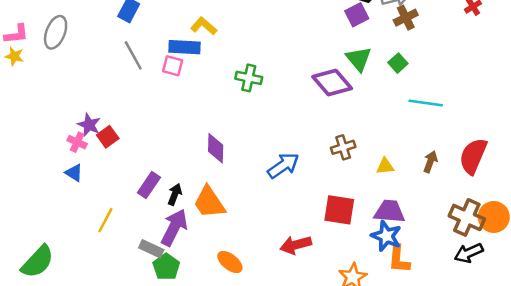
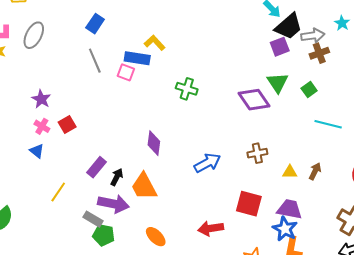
purple star: (89, 125) -> (41, 99), moved
brown arrow: (430, 162) -> (315, 171), moved
purple arrow: (174, 227) -> (113, 204), turned 68
green pentagon: (166, 267) -> (104, 235), turned -30

